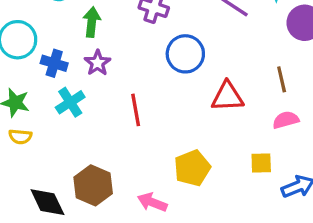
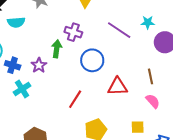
green arrow: (92, 22) -> (57, 49), moved
red line: (136, 110) -> (75, 99), moved, turned 42
pink semicircle: (286, 120) -> (153, 101), turned 63

